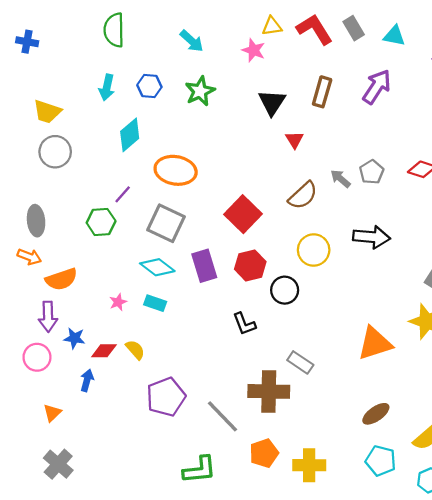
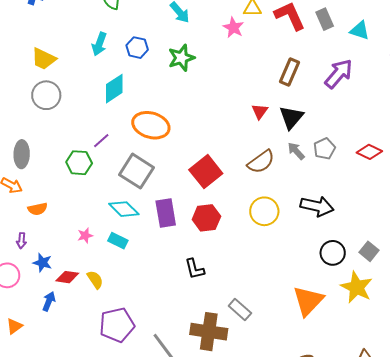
black triangle: (272, 102) -> (291, 117), moved
orange semicircle: (61, 279) -> (38, 209), size x0.7
black circle: (285, 290) -> (333, 253), moved
purple arrow: (48, 317) -> (21, 241), size x0.6
orange triangle: (375, 343) -> (308, 301), turned -36

